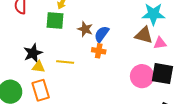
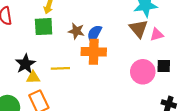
brown triangle: (144, 35) -> (139, 29), turned 42
orange cross: (99, 51) -> (94, 52), size x1.6
black square: (162, 74) -> (164, 66), size x0.6

